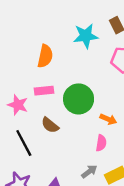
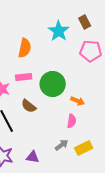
cyan star: (86, 36) -> (59, 31), turned -30

